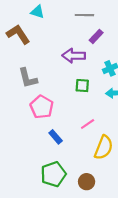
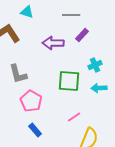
purple arrow: (74, 56) -> (53, 43), moved
green square: (82, 86) -> (69, 81), size x1.6
blue rectangle: (56, 137) -> (35, 130), moved

